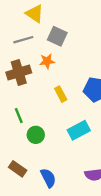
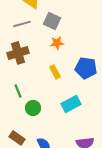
orange star: (47, 61) -> (57, 43), moved

